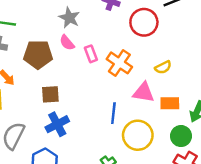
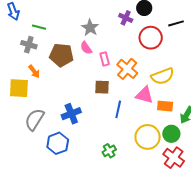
yellow semicircle: (163, 67) -> (163, 76), size x1.6
brown square: (50, 94) -> (102, 87), moved
yellow circle: (138, 135) -> (148, 137), moved

